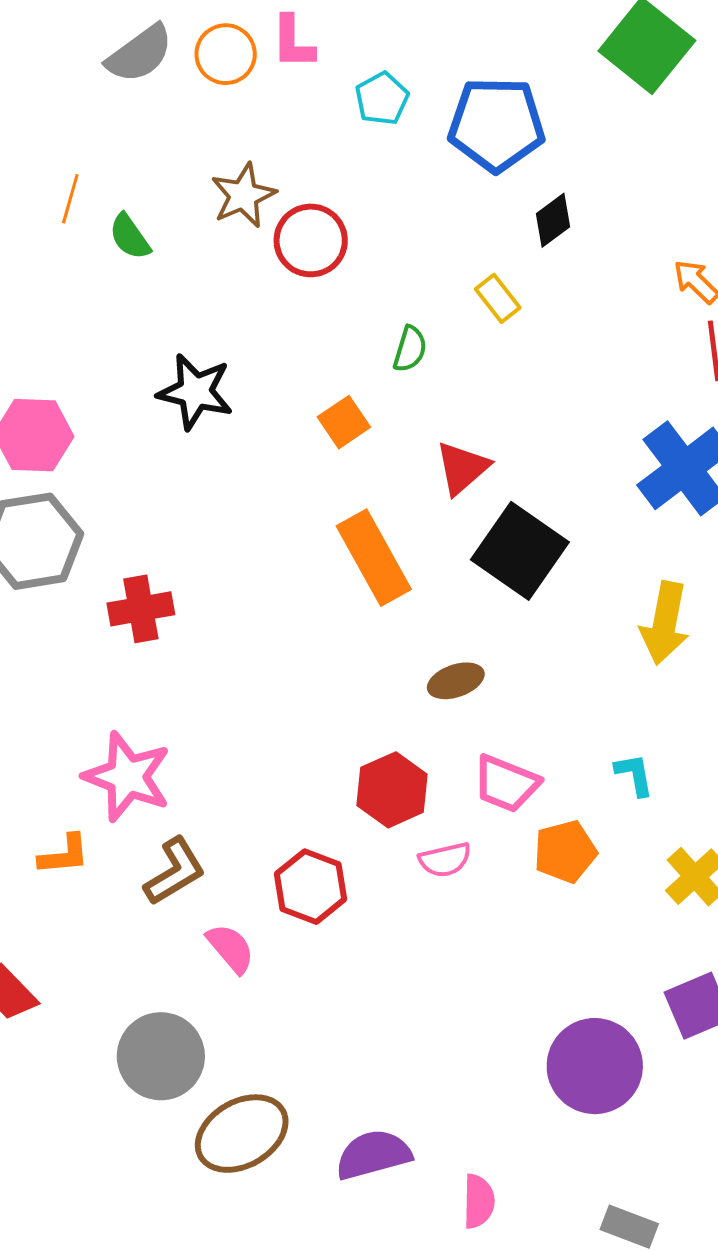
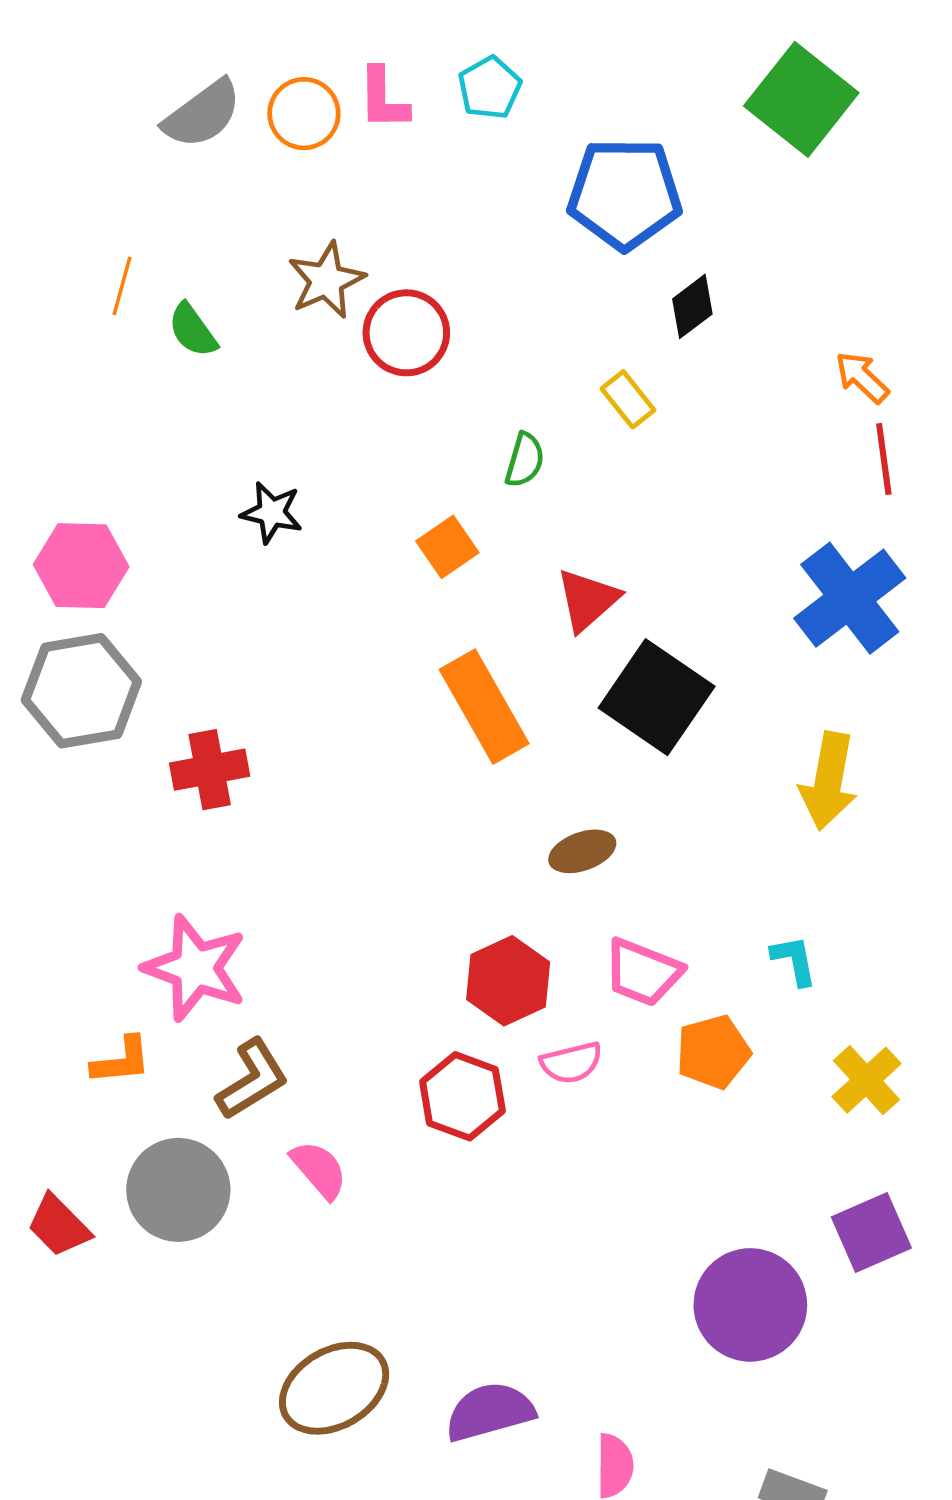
cyan pentagon: (382, 99) -> (490, 88), moved
black star: (195, 392) -> (272, 513), size x0.7
red hexagon: (311, 887) -> (462, 1096), moved
gray circle: (161, 1056) -> (178, 1190), moved

